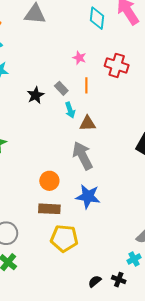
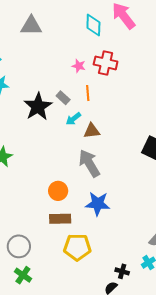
red cross: (117, 65) -> (106, 63), moved
black star: (36, 95) -> (38, 107), size x1.6
cyan arrow: (70, 110) -> (73, 119), turned 77
black cross: (119, 280) -> (122, 271), moved

